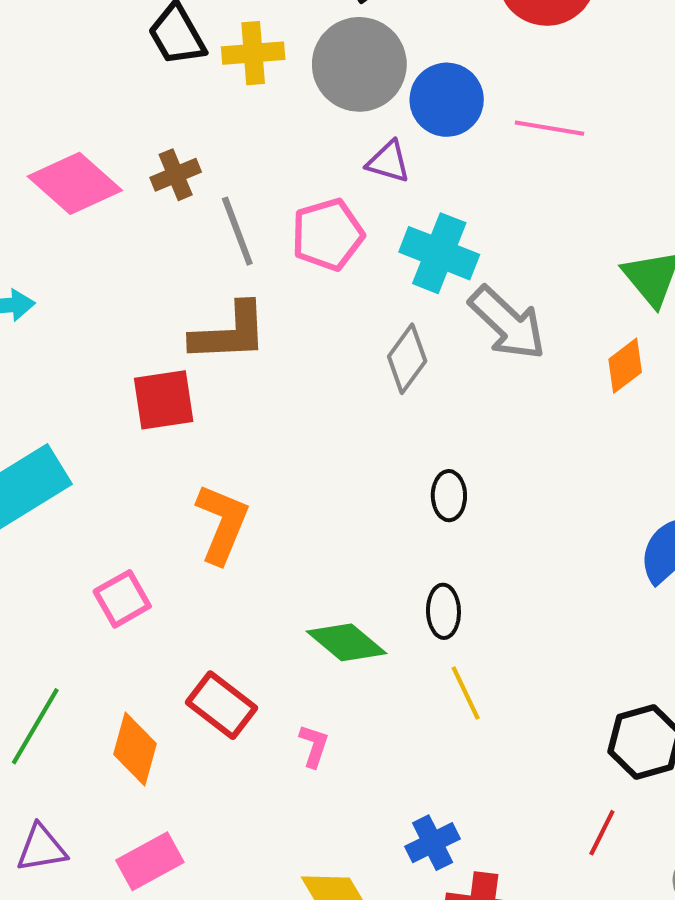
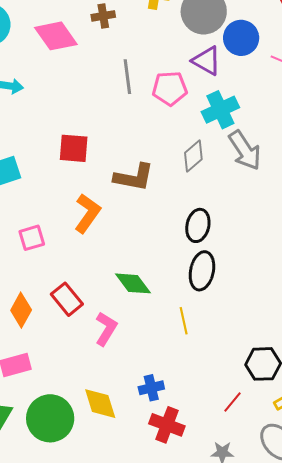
purple triangle: (388, 162) -> (207, 61), size x1.4
brown cross: (176, 175) -> (103, 16), moved
cyan cross: (439, 253) -> (220, 110), turned 30
brown L-shape: (229, 333) -> (134, 177), moved
black ellipse: (449, 496) -> (198, 225), size x1.4
black ellipse: (443, 611) -> (202, 271), moved, size x1.5
pink L-shape: (314, 746) -> (106, 329), size x1.6

